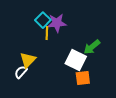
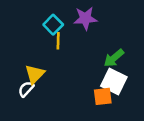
purple star: (57, 23) -> (85, 18), moved
white square: (76, 60) -> (114, 82), moved

